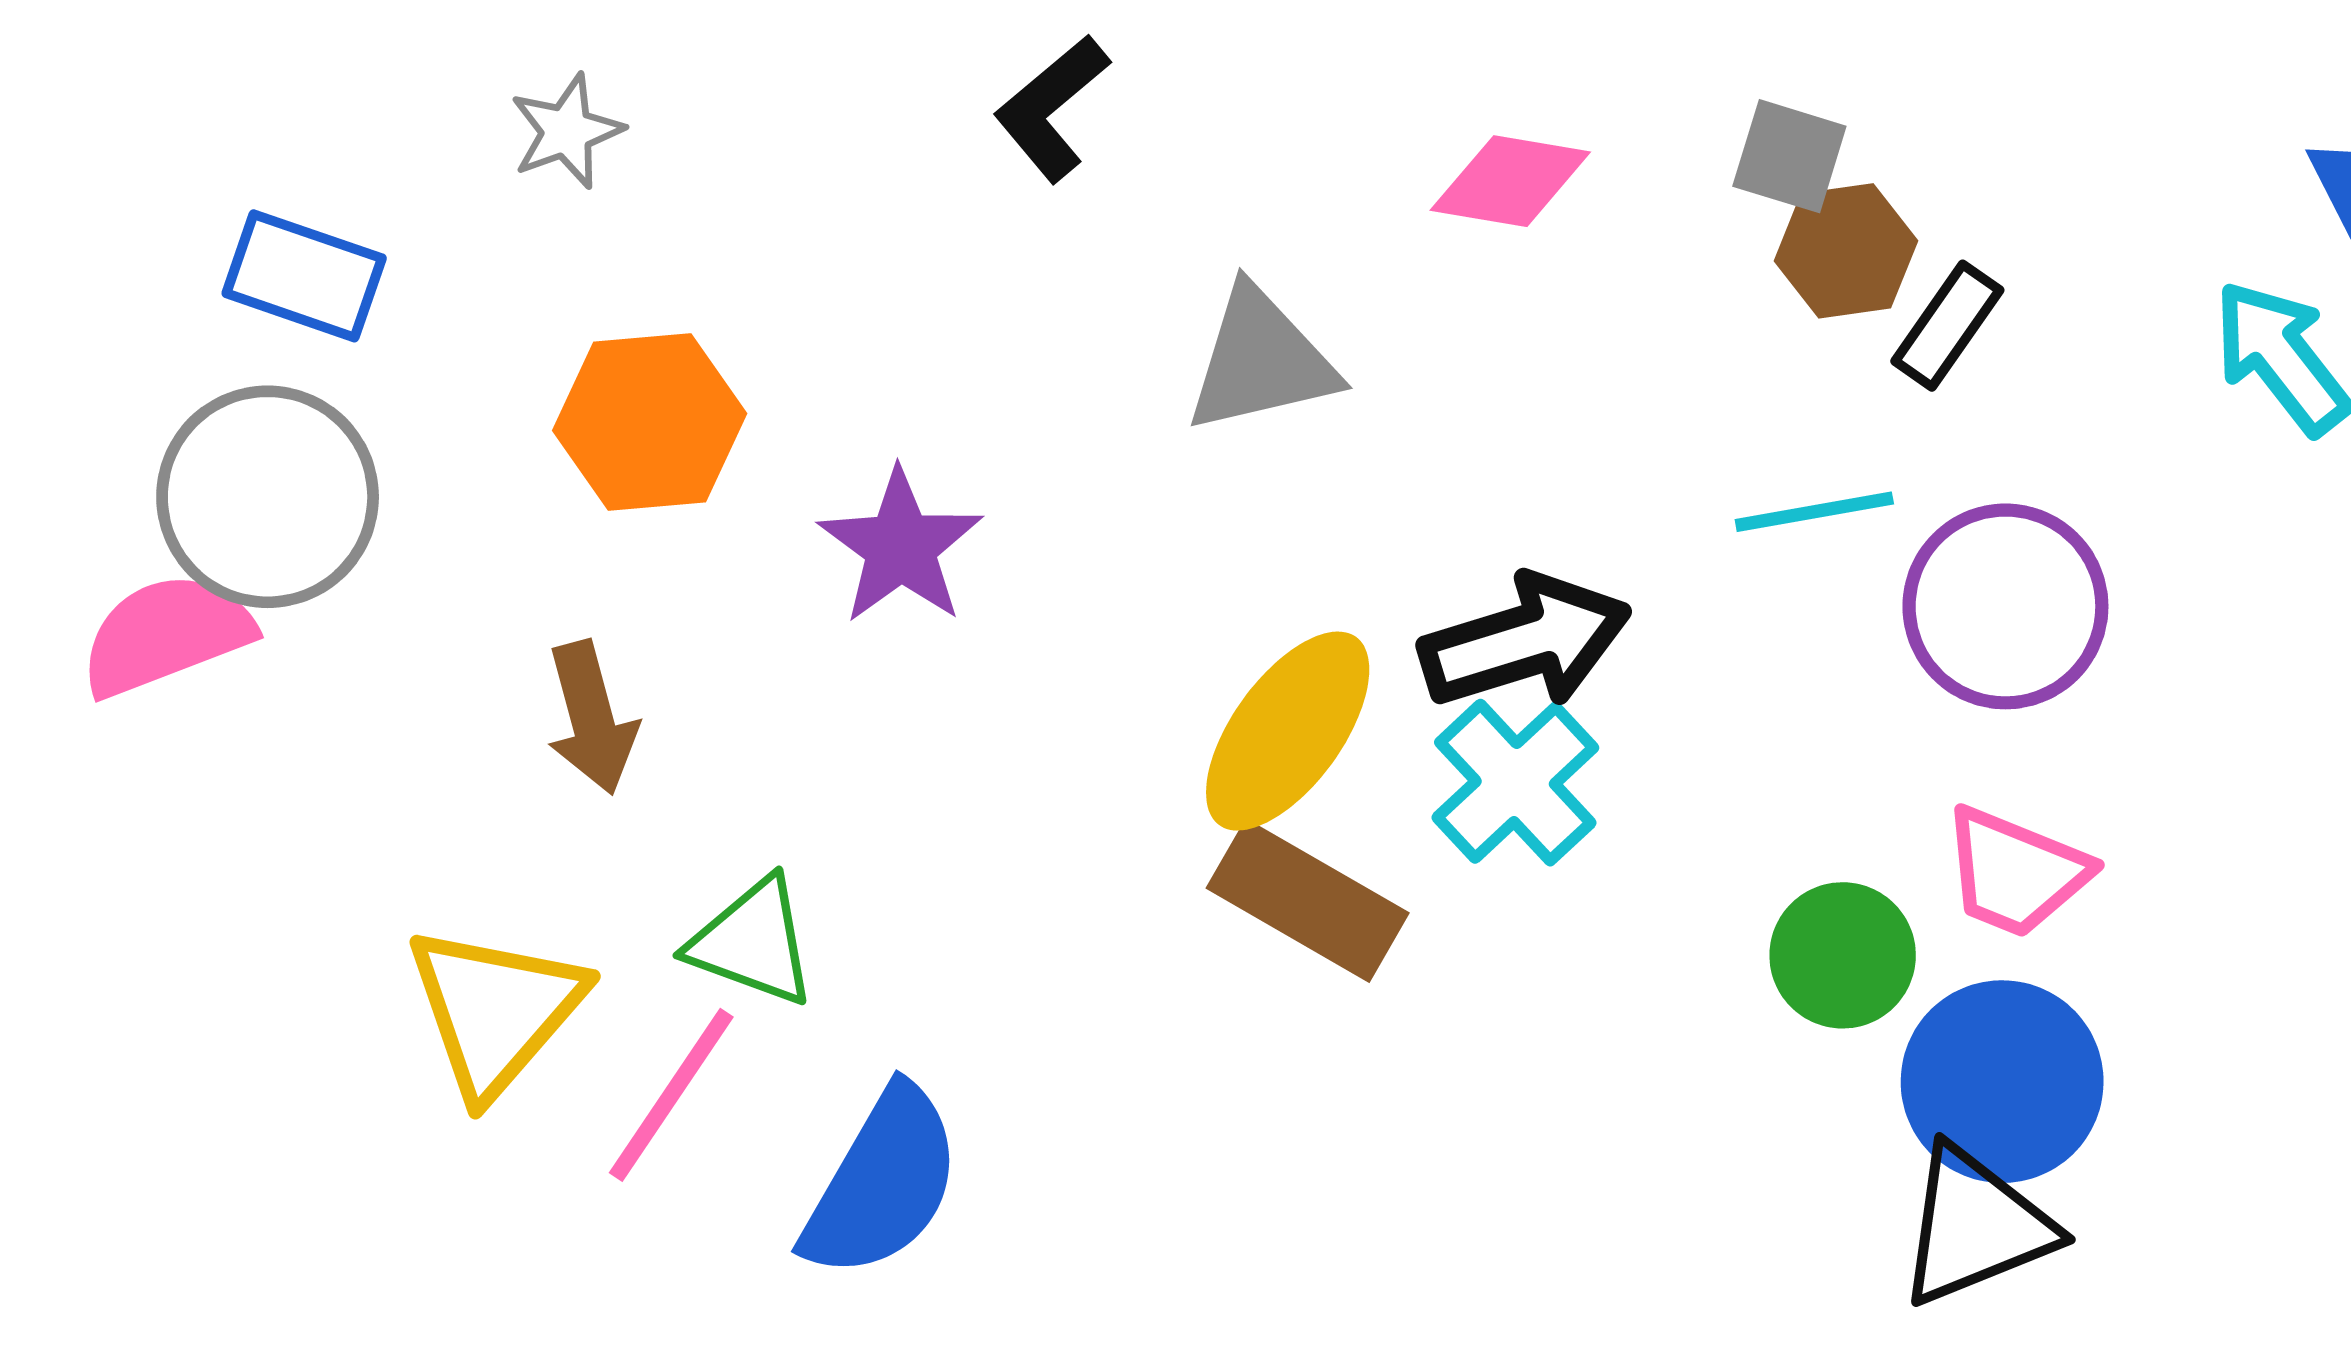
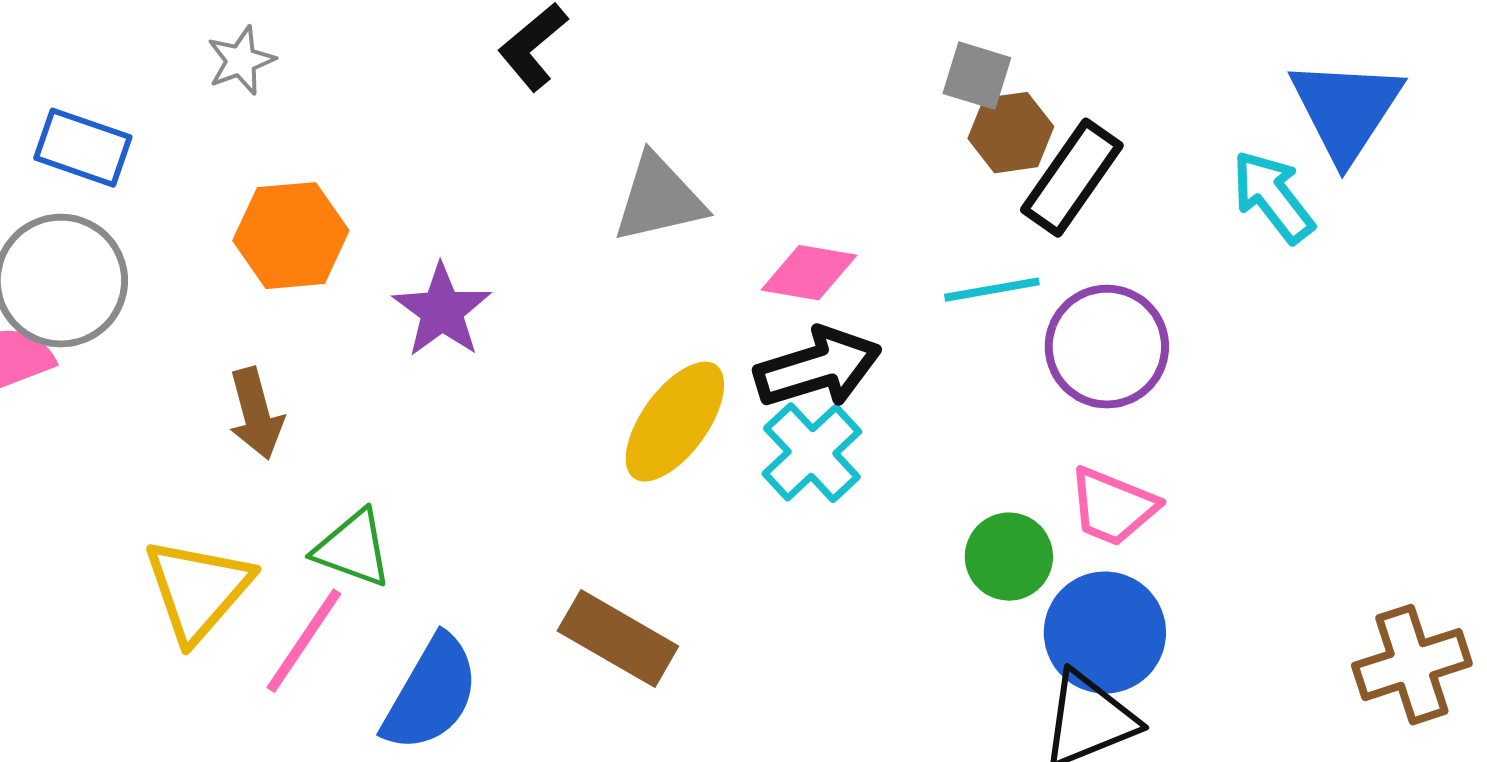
pink diamond: (1510, 181) -> (809, 273), moved
black rectangle: (1947, 326) -> (1072, 178), size x1.5
brown rectangle: (1308, 901) -> (618, 639), moved

